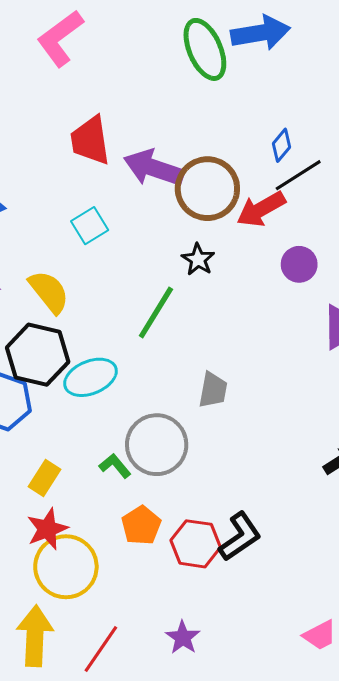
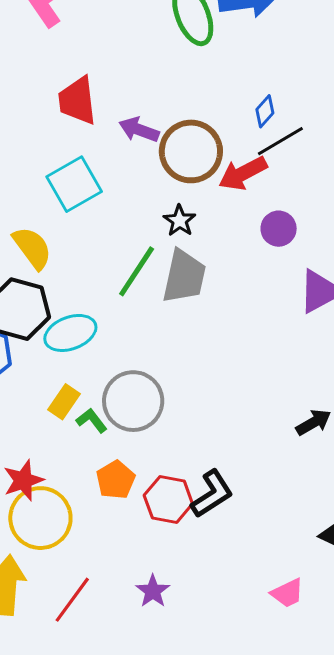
purple arrow: (154, 168) -> (139, 130), size x0.7
cyan square: (90, 226) -> (74, 184), size x1.5
gray trapezoid: (213, 390) -> (184, 276), moved, size x1.5
yellow rectangle: (45, 478) -> (64, 402), moved

